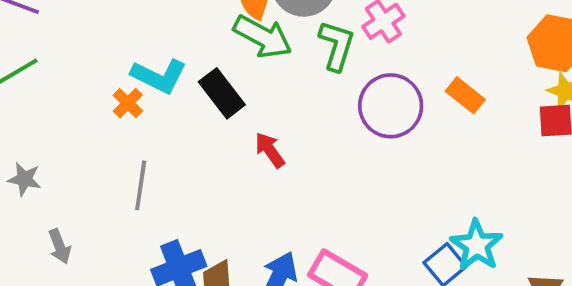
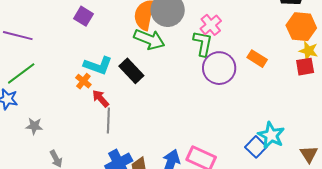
green L-shape: (337, 45) -> (203, 43), moved
red arrow: (270, 150) -> (101, 98), moved
gray line: (141, 185) -> (108, 120), moved

